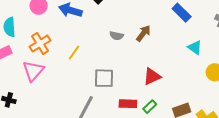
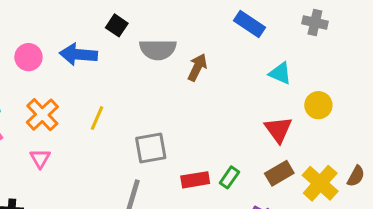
gray semicircle: (117, 36) -> (158, 49), moved, size x1.6
pink triangle: (33, 71) -> (40, 158), size x0.6
red triangle: (152, 76) -> (278, 130), moved, turned -30

